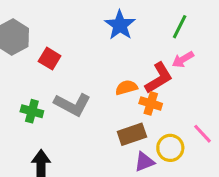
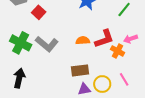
pink arrow: (183, 59) -> (131, 39), moved
orange cross: (151, 103) -> (118, 51), moved
green cross: (32, 111) -> (21, 43), size x1.5

